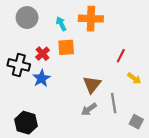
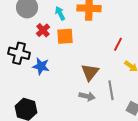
red cross: (43, 54) -> (43, 30), moved
blue star: (41, 78) -> (41, 66), turned -30
gray arrow: (89, 109) -> (87, 96), turned -133

